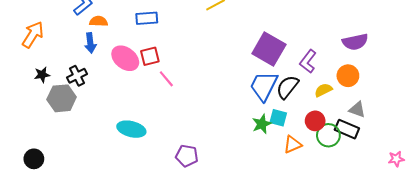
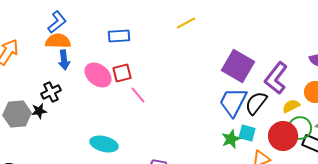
orange semicircle: (99, 21) -> (58, 41), moved, size x1.4
purple L-shape: (308, 61) -> (276, 78), size x1.4
black star: (42, 75) -> (39, 111), moved
gray hexagon: (62, 98) -> (17, 114), moved
red circle: (315, 121) -> (283, 136), size x1.5
green circle: (328, 135) -> (300, 128), moved

